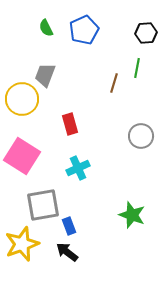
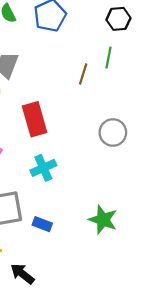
red rectangle: (70, 124) -> (35, 119), size x1.4
blue rectangle: (69, 226) -> (42, 224), moved, turned -48
black arrow: (67, 252) -> (22, 274), moved

